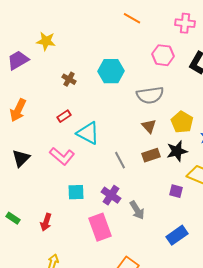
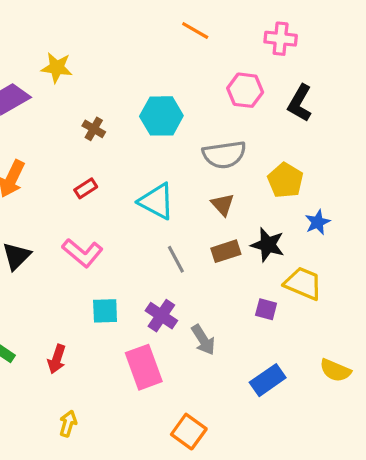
yellow pentagon: (182, 122) -> (285, 180), moved
cyan triangle: (88, 133) -> (157, 201), moved
black star: (177, 151) -> (268, 245), turned 30

